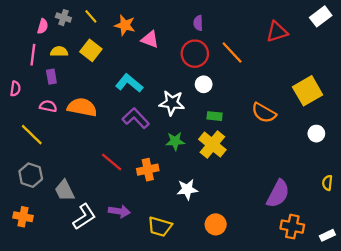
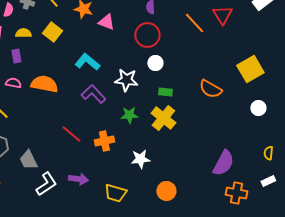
red triangle: (277, 32) -> (222, 15), turned -45
orange line: (232, 53) -> (194, 23), moved
white rectangle: (327, 235) -> (268, 181), moved

